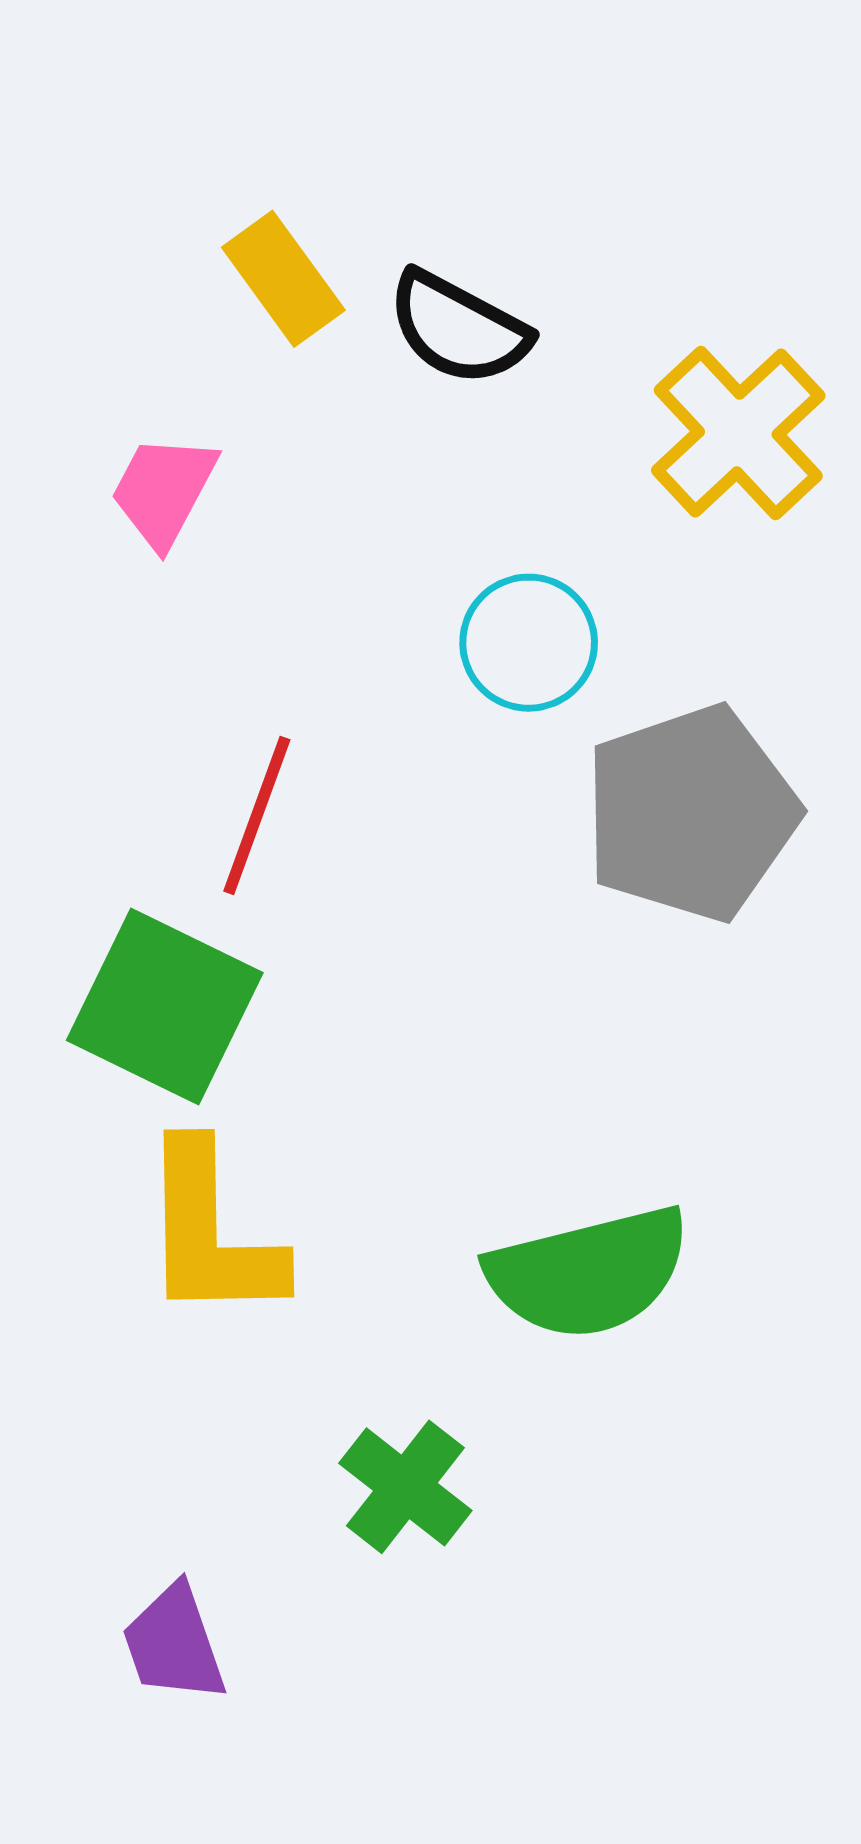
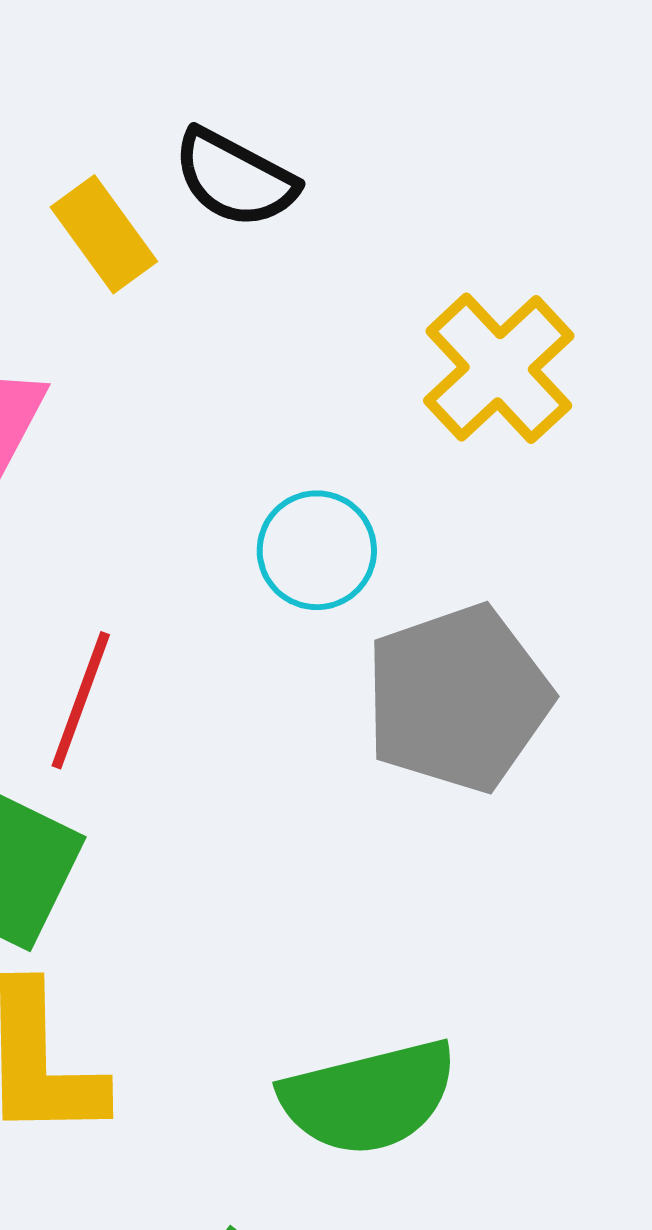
black semicircle: (458, 328) -> (235, 178), moved

